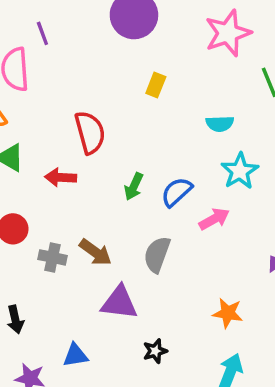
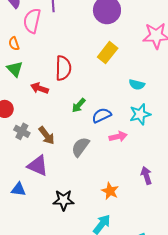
yellow rectangle: (156, 85) -> (108, 53), size x1.5
purple triangle: (119, 303) -> (38, 166), moved
black star: (155, 351) -> (63, 200), size x1.5

